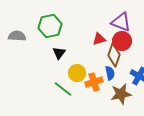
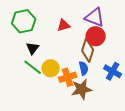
red triangle: (99, 39) -> (64, 25), moved
green line: (63, 89) -> (33, 67), moved
brown star: (121, 94) -> (82, 89), moved

